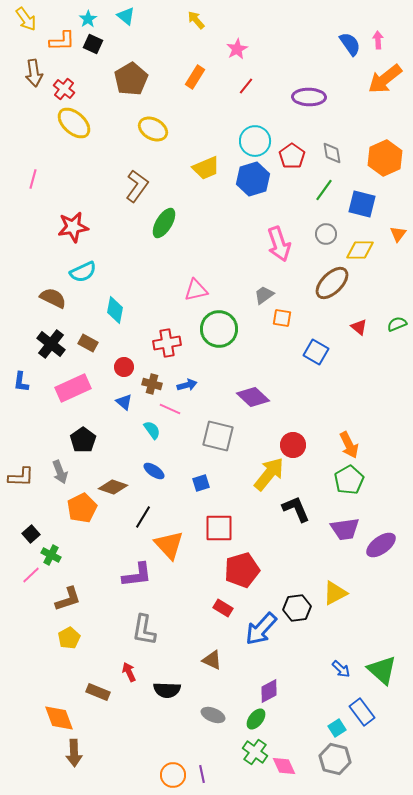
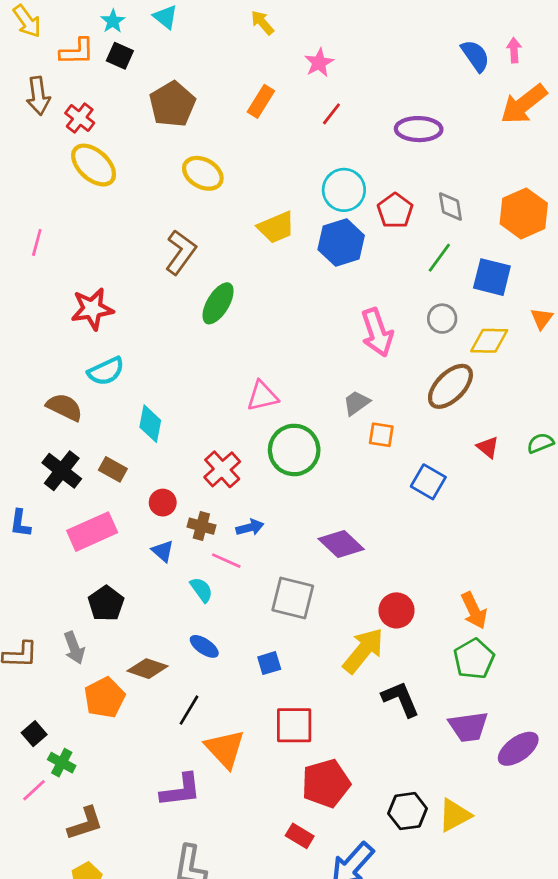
red cross: (167, 343) -> (222, 469), turned -32
black hexagon: (297, 608) -> (408, 811), moved

